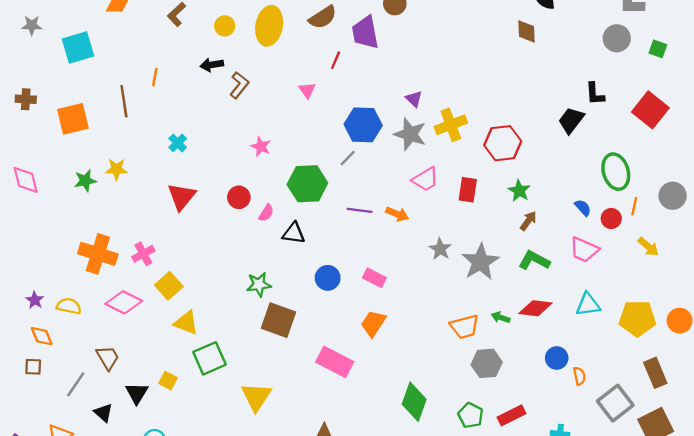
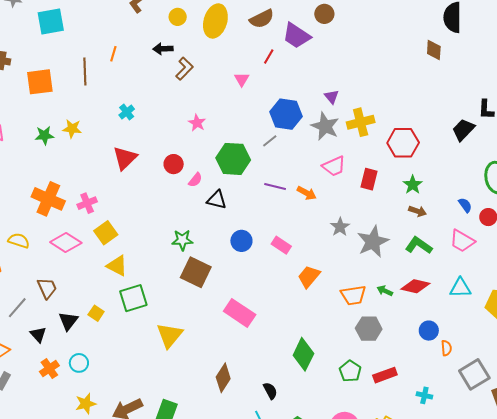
purple trapezoid: (365, 32) -> (296, 36), turned -52
brown arrow: (528, 221) -> (418, 211), turned 66
orange trapezoid: (373, 323) -> (309, 277), moved

